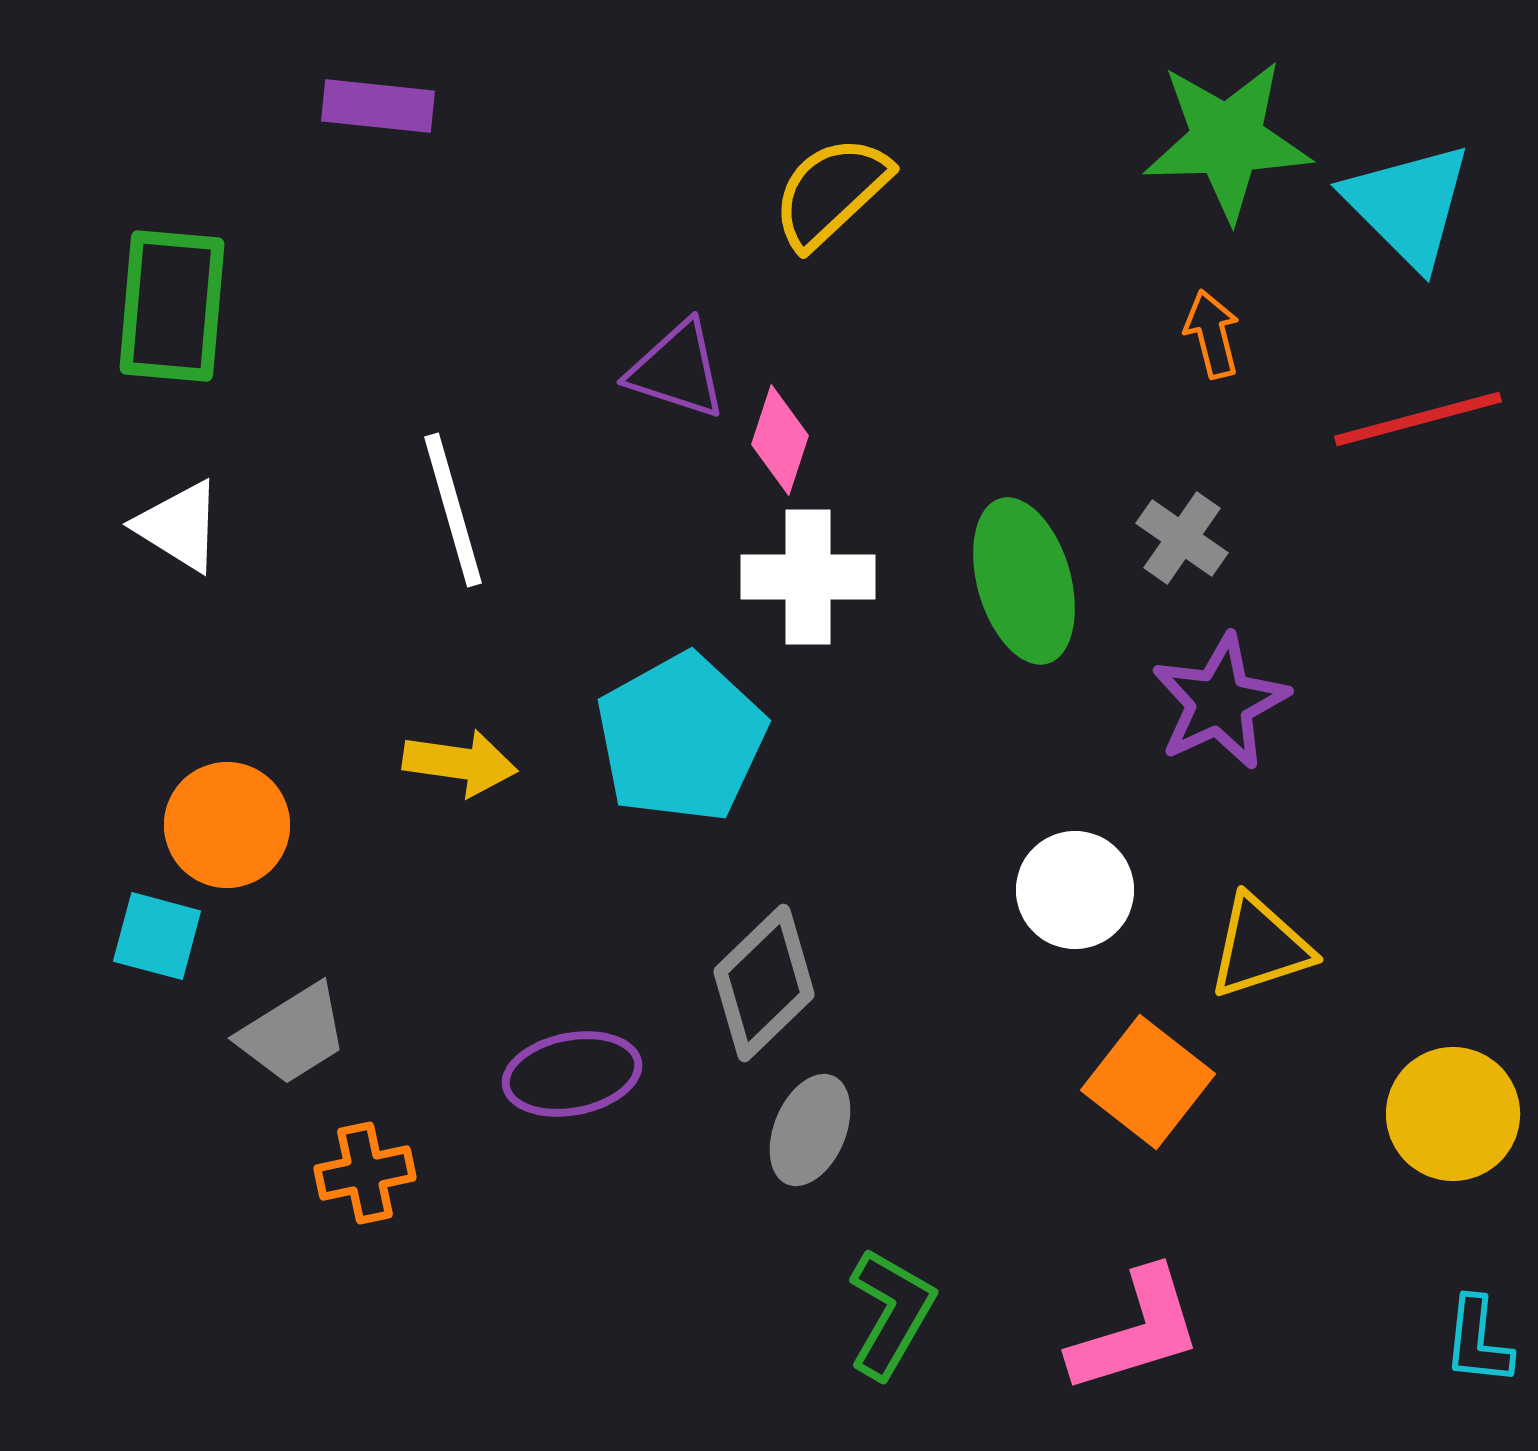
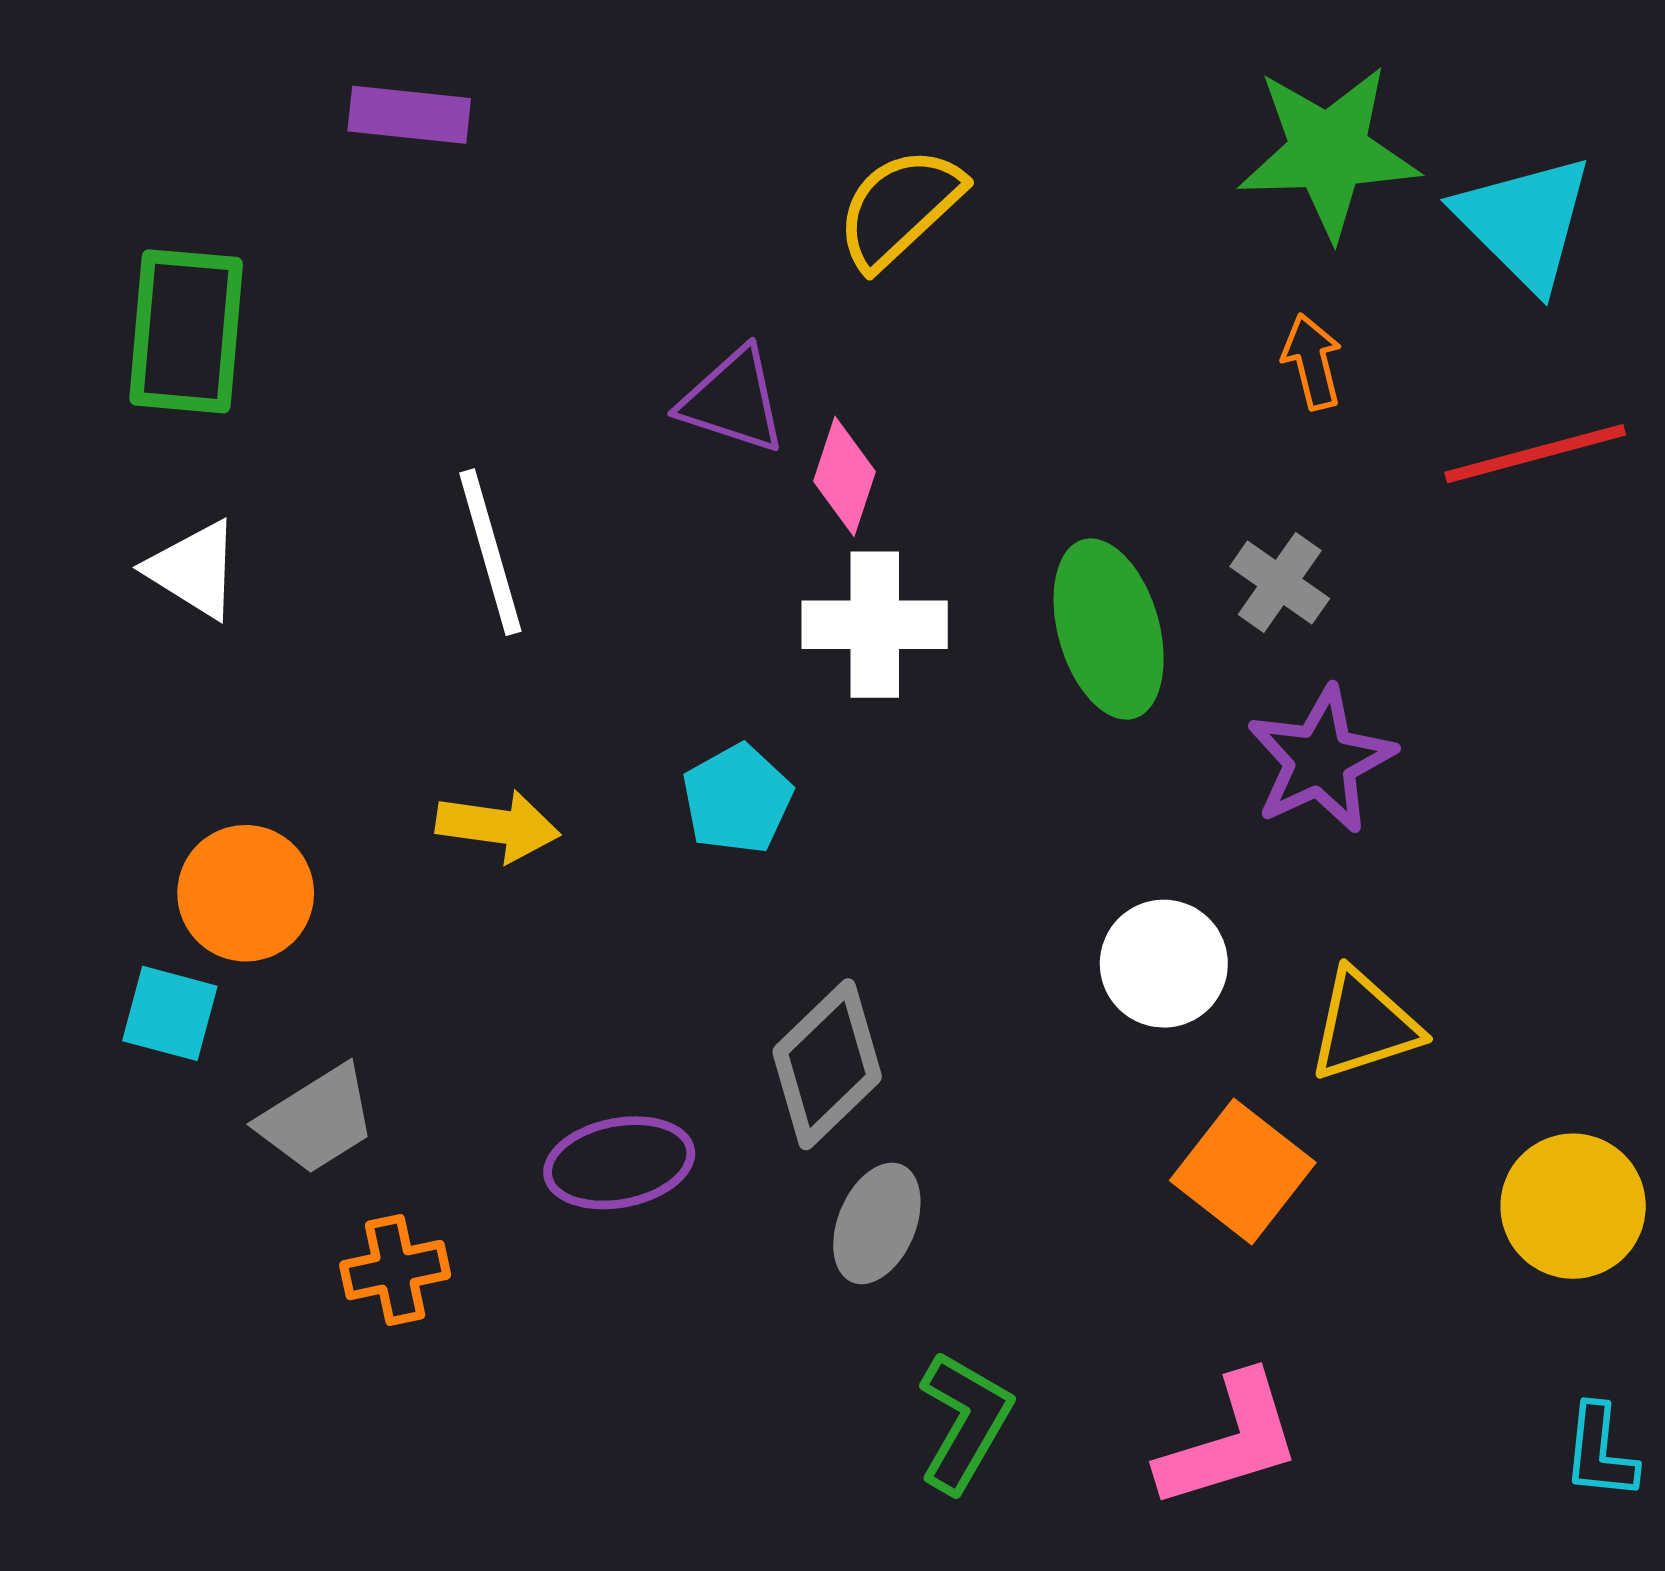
cyan pentagon: (681, 738) -> (737, 799), size x0.6

